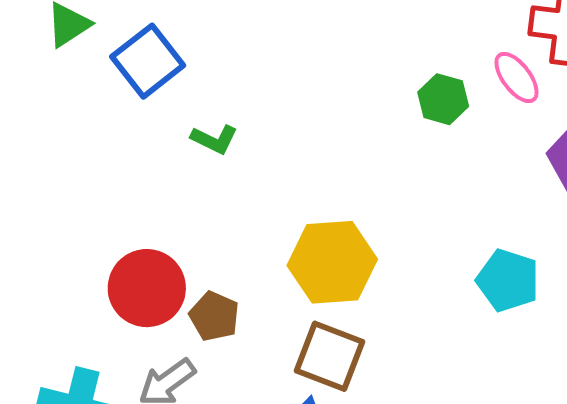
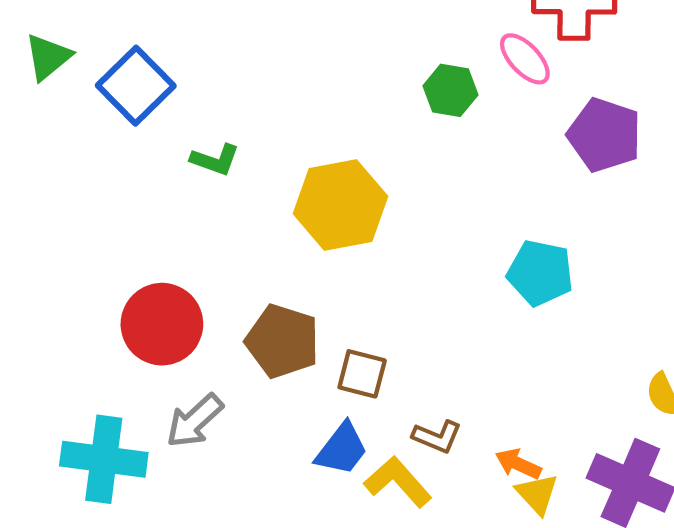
yellow hexagon: (332, 262) -> (340, 205), moved
brown pentagon: (214, 316) -> (282, 341), moved, size x1.4
brown square: (330, 356) -> (362, 374), size x0.7

